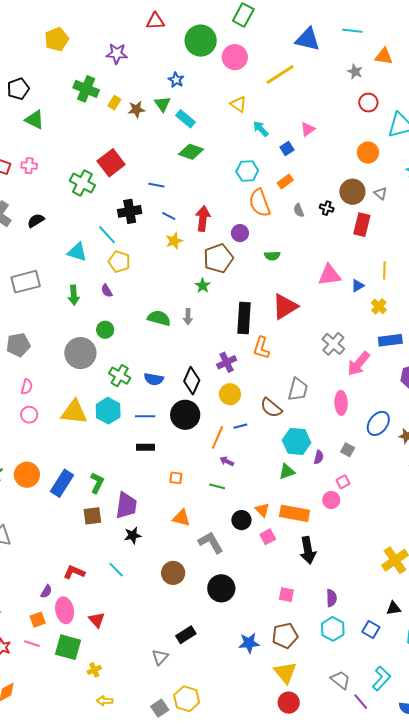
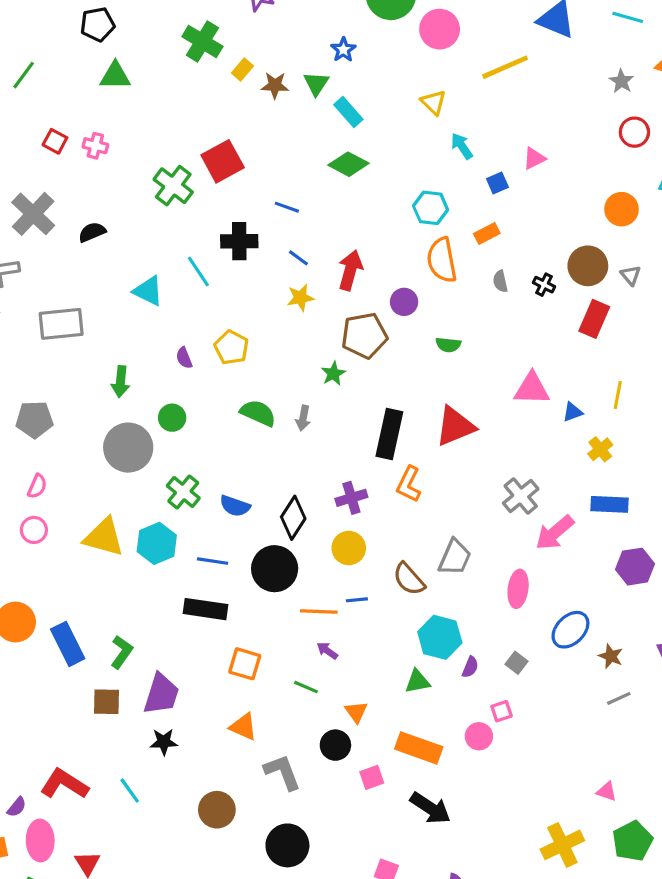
green triangle: (35, 120) -> (115, 76), turned -35
yellow pentagon: (119, 262) -> (231, 347), moved
green arrow: (74, 295) -> (121, 382), moved
orange line: (217, 437) -> (319, 612), turned 60
black rectangle: (146, 447) -> (205, 609), size x1.5
orange square: (176, 478) -> (245, 664), size x1.5
blue rectangle: (62, 483) -> (68, 644), turned -68
orange triangle: (262, 510) -> (356, 712), moved
black arrow: (308, 550) -> (430, 808), turned -56
red L-shape: (74, 572) -> (64, 784), size x1.4

